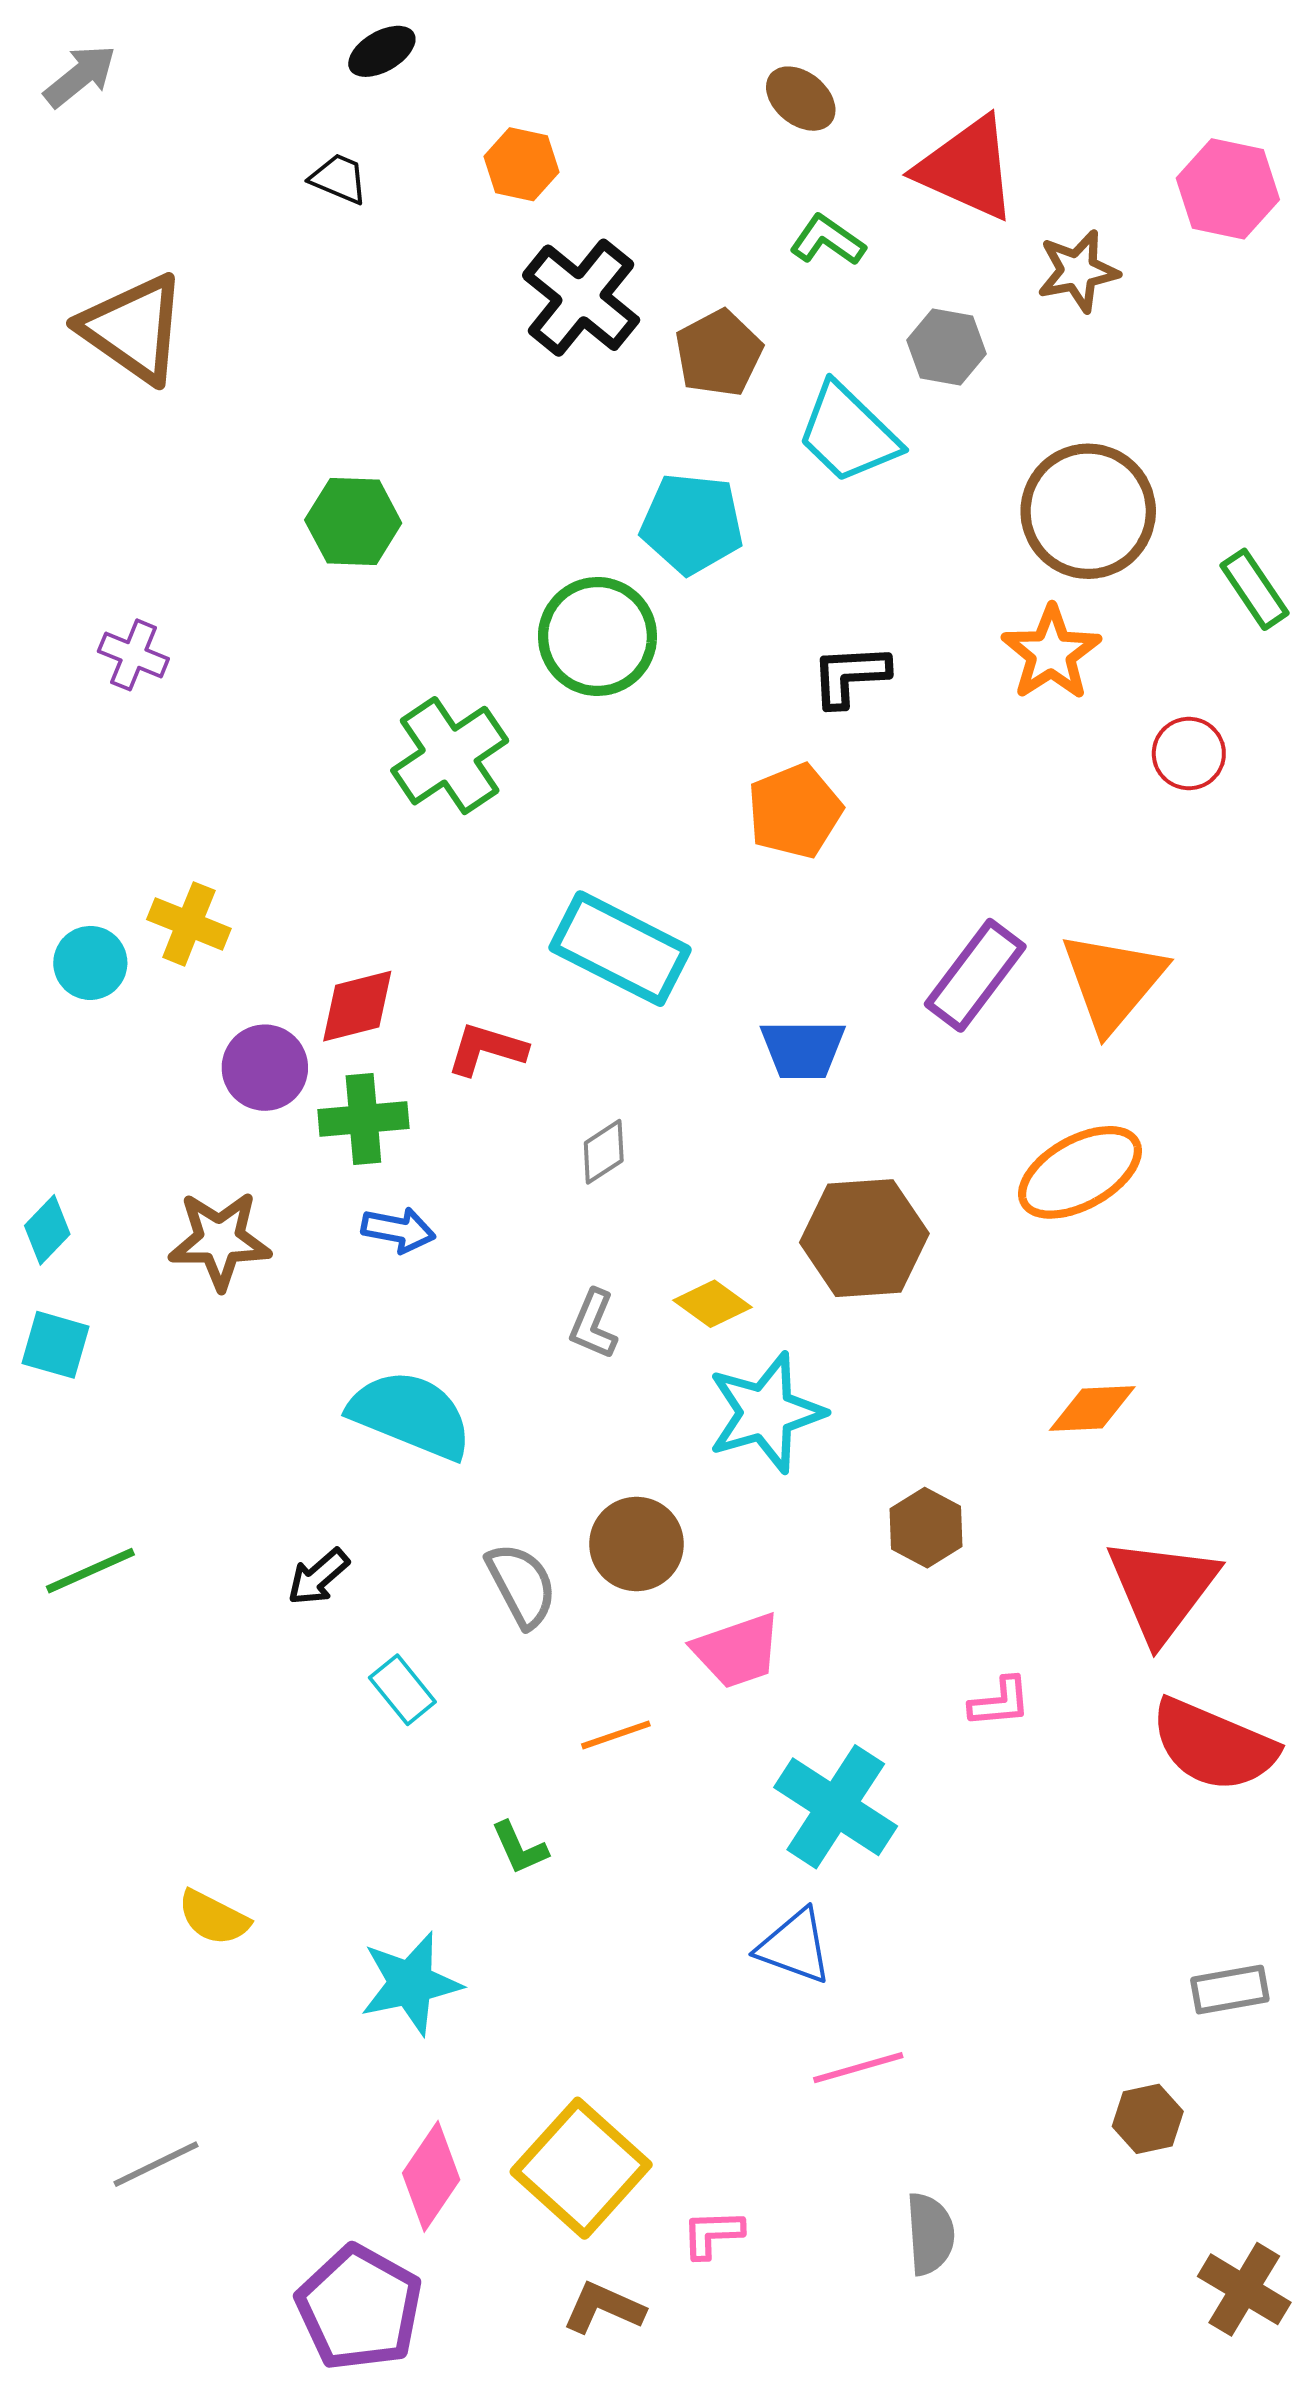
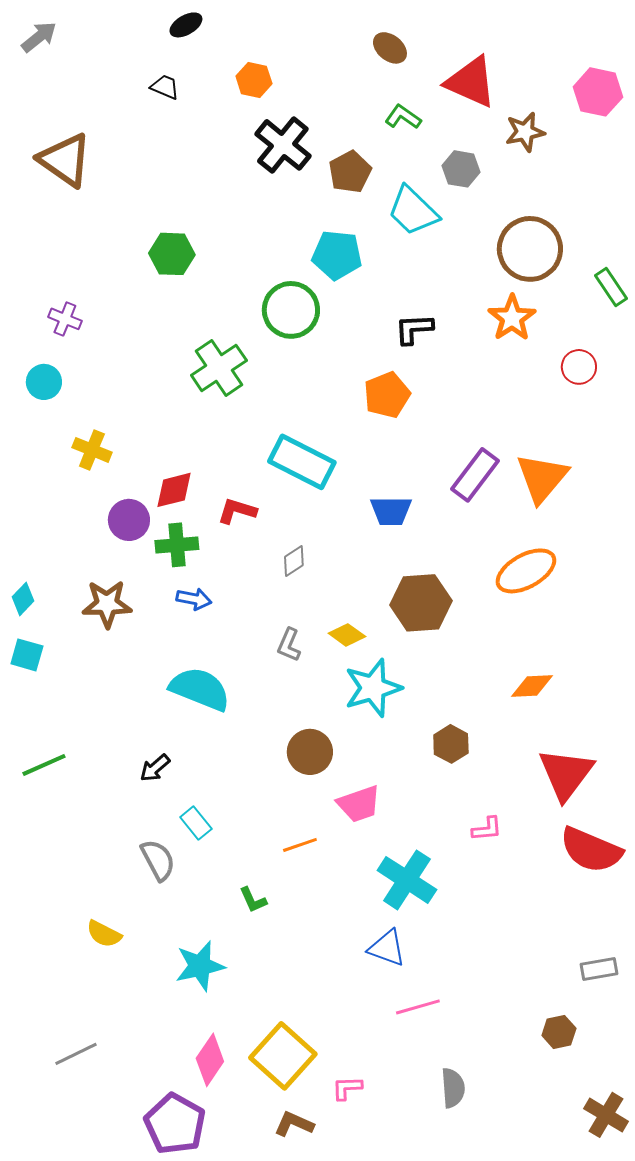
cyan circle: (90, 963) -> (44, 382), moved
gray semicircle: (522, 1585) -> (158, 860), moved

